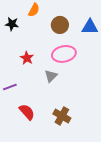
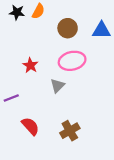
black star: (12, 24) -> (17, 12), moved
brown cross: (62, 116) -> (70, 131), turned 30

